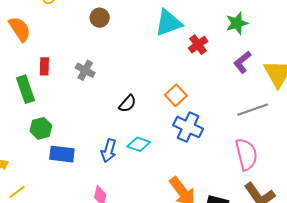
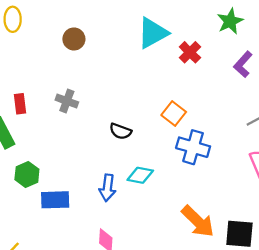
black semicircle: (127, 104) -> (120, 131), turned 78

